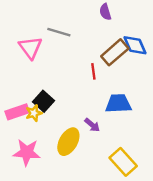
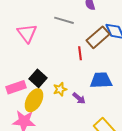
gray line: (59, 32) -> (64, 20), moved
yellow star: (34, 113) -> (60, 89), moved
yellow ellipse: (68, 142) -> (34, 100), moved

